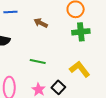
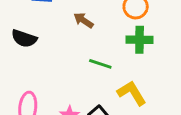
green line: (38, 61) -> (100, 64), moved

